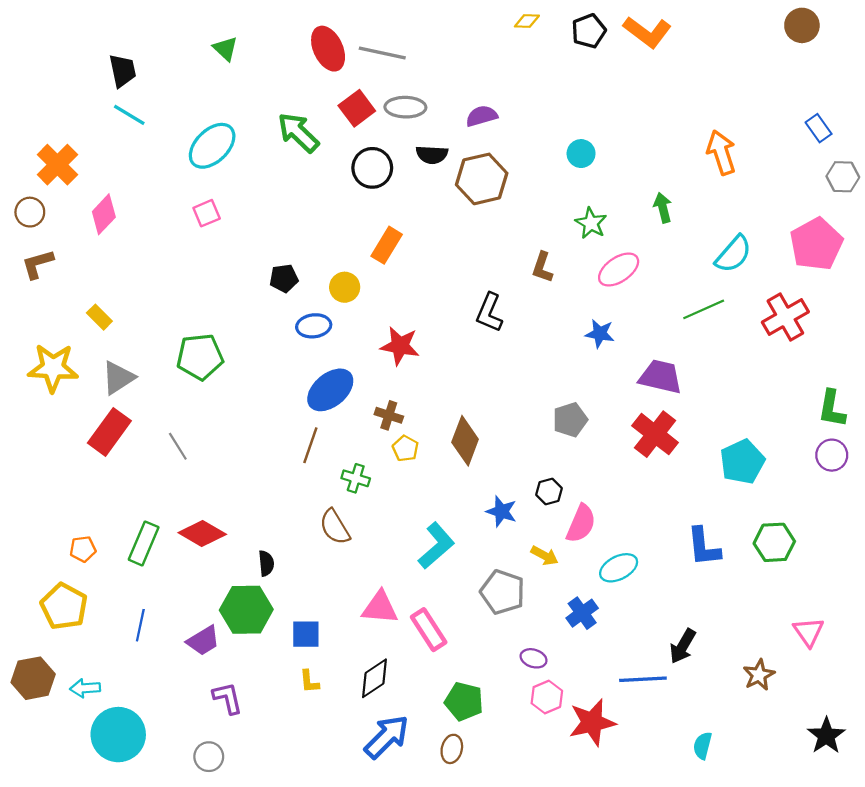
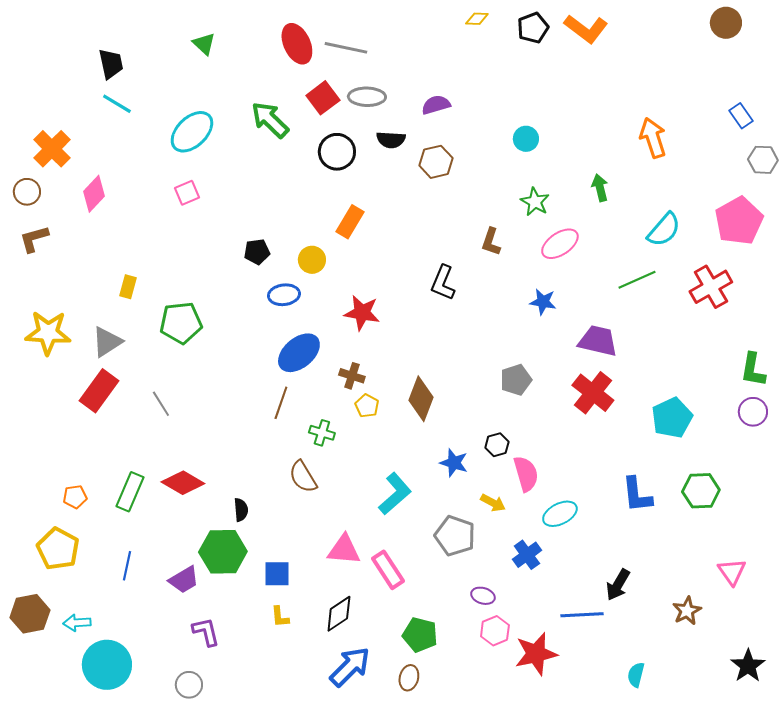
brown hexagon: (482, 179) -> (436, 162), size x0.7
yellow rectangle: (99, 317) -> (128, 287), moved, turned 60
pink semicircle: (581, 524) -> (526, 474), turned -39

